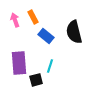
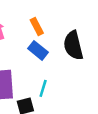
orange rectangle: (33, 17) -> (37, 27), moved

